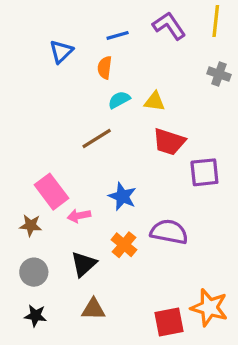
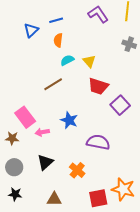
blue line: (118, 35) -> (56, 20), moved
yellow triangle: (155, 101) -> (89, 61), turned 40
purple square: (204, 172) -> (120, 105), turned -36
orange cross: (124, 245) -> (77, 170), moved
brown triangle: (93, 309) -> (54, 199), moved

